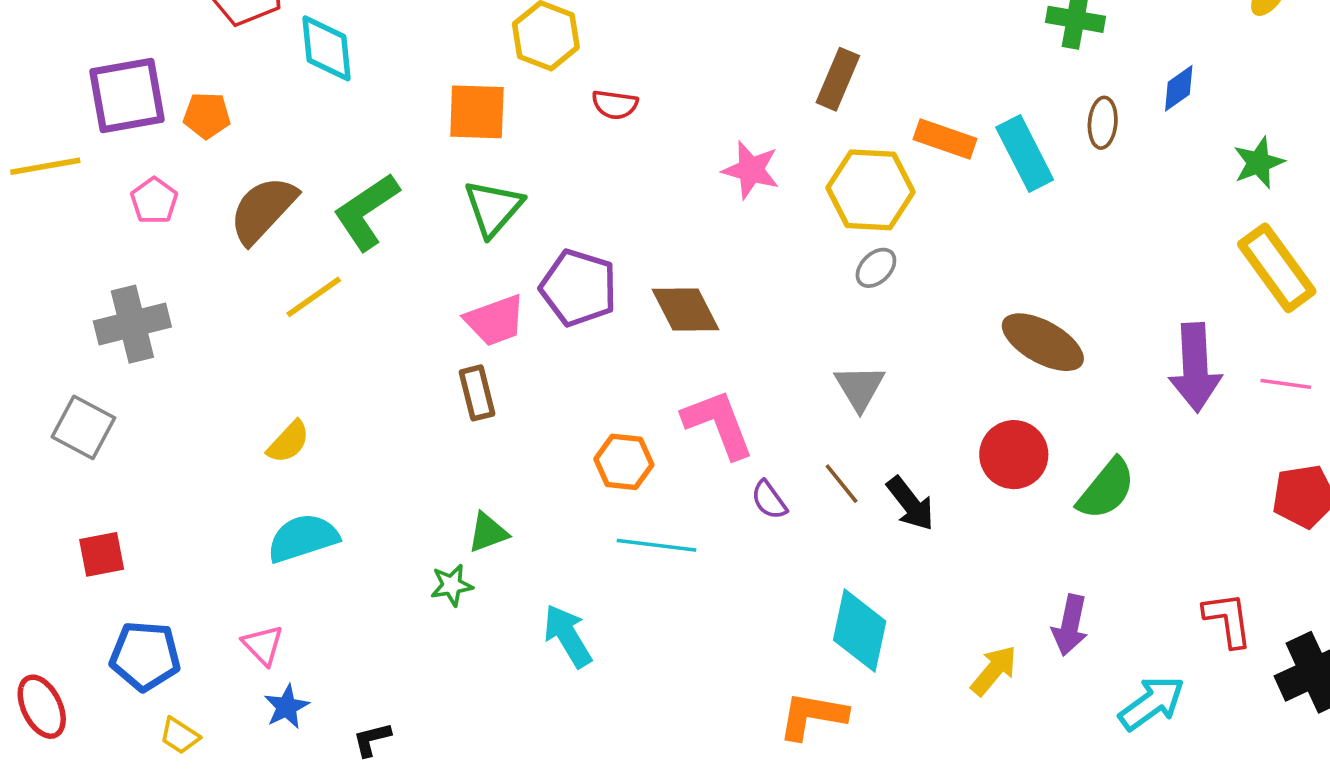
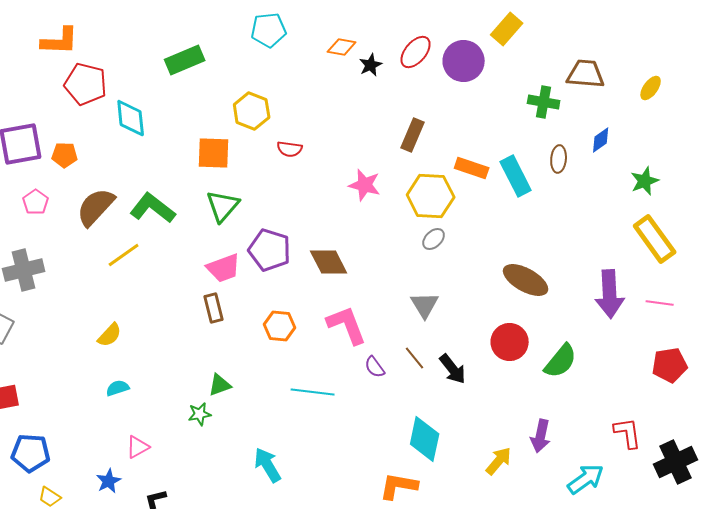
green L-shape: (366, 212) -> (153, 208), turned 72
orange hexagon: (624, 462) -> (280, 326), moved
cyan semicircle: (303, 538) -> (118, 388), size x0.6
cyan arrow: (568, 636) -> (268, 465), moved
pink triangle: (263, 645) -> (138, 447), moved, turned 45

